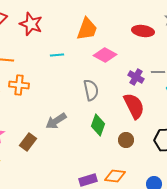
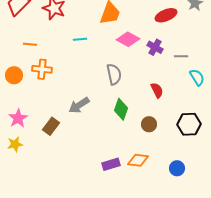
red ellipse: (143, 31) -> (166, 15), turned -30
purple cross: (136, 77) -> (155, 47), moved
red semicircle: (134, 106) -> (157, 90), size x0.6

